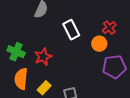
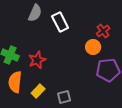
white rectangle: (71, 30) -> (60, 22), moved

